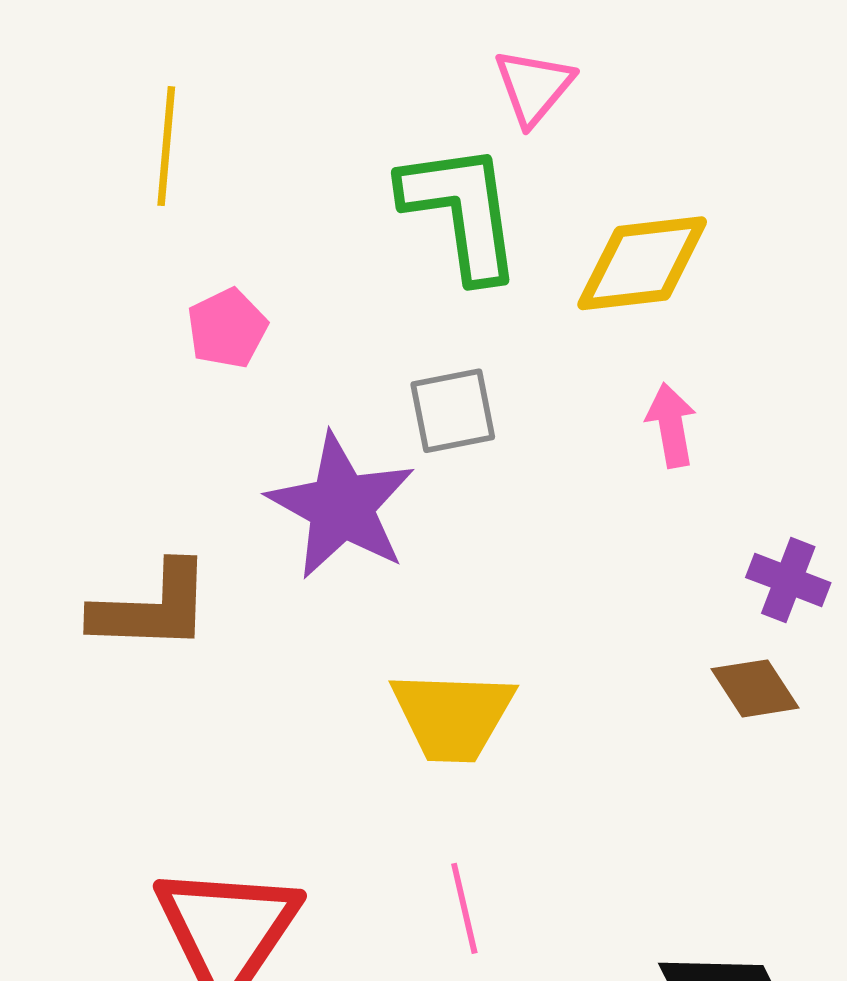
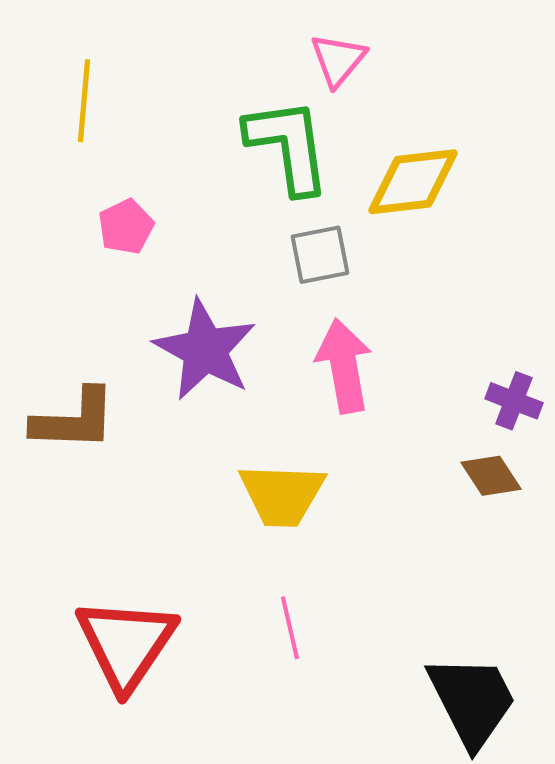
gray square: (453, 411) -> (320, 255), moved
pink arrow: (671, 425) -> (344, 366), moved, size x1.6

